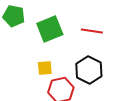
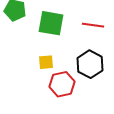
green square: (50, 29) -> (51, 23), turned 32

